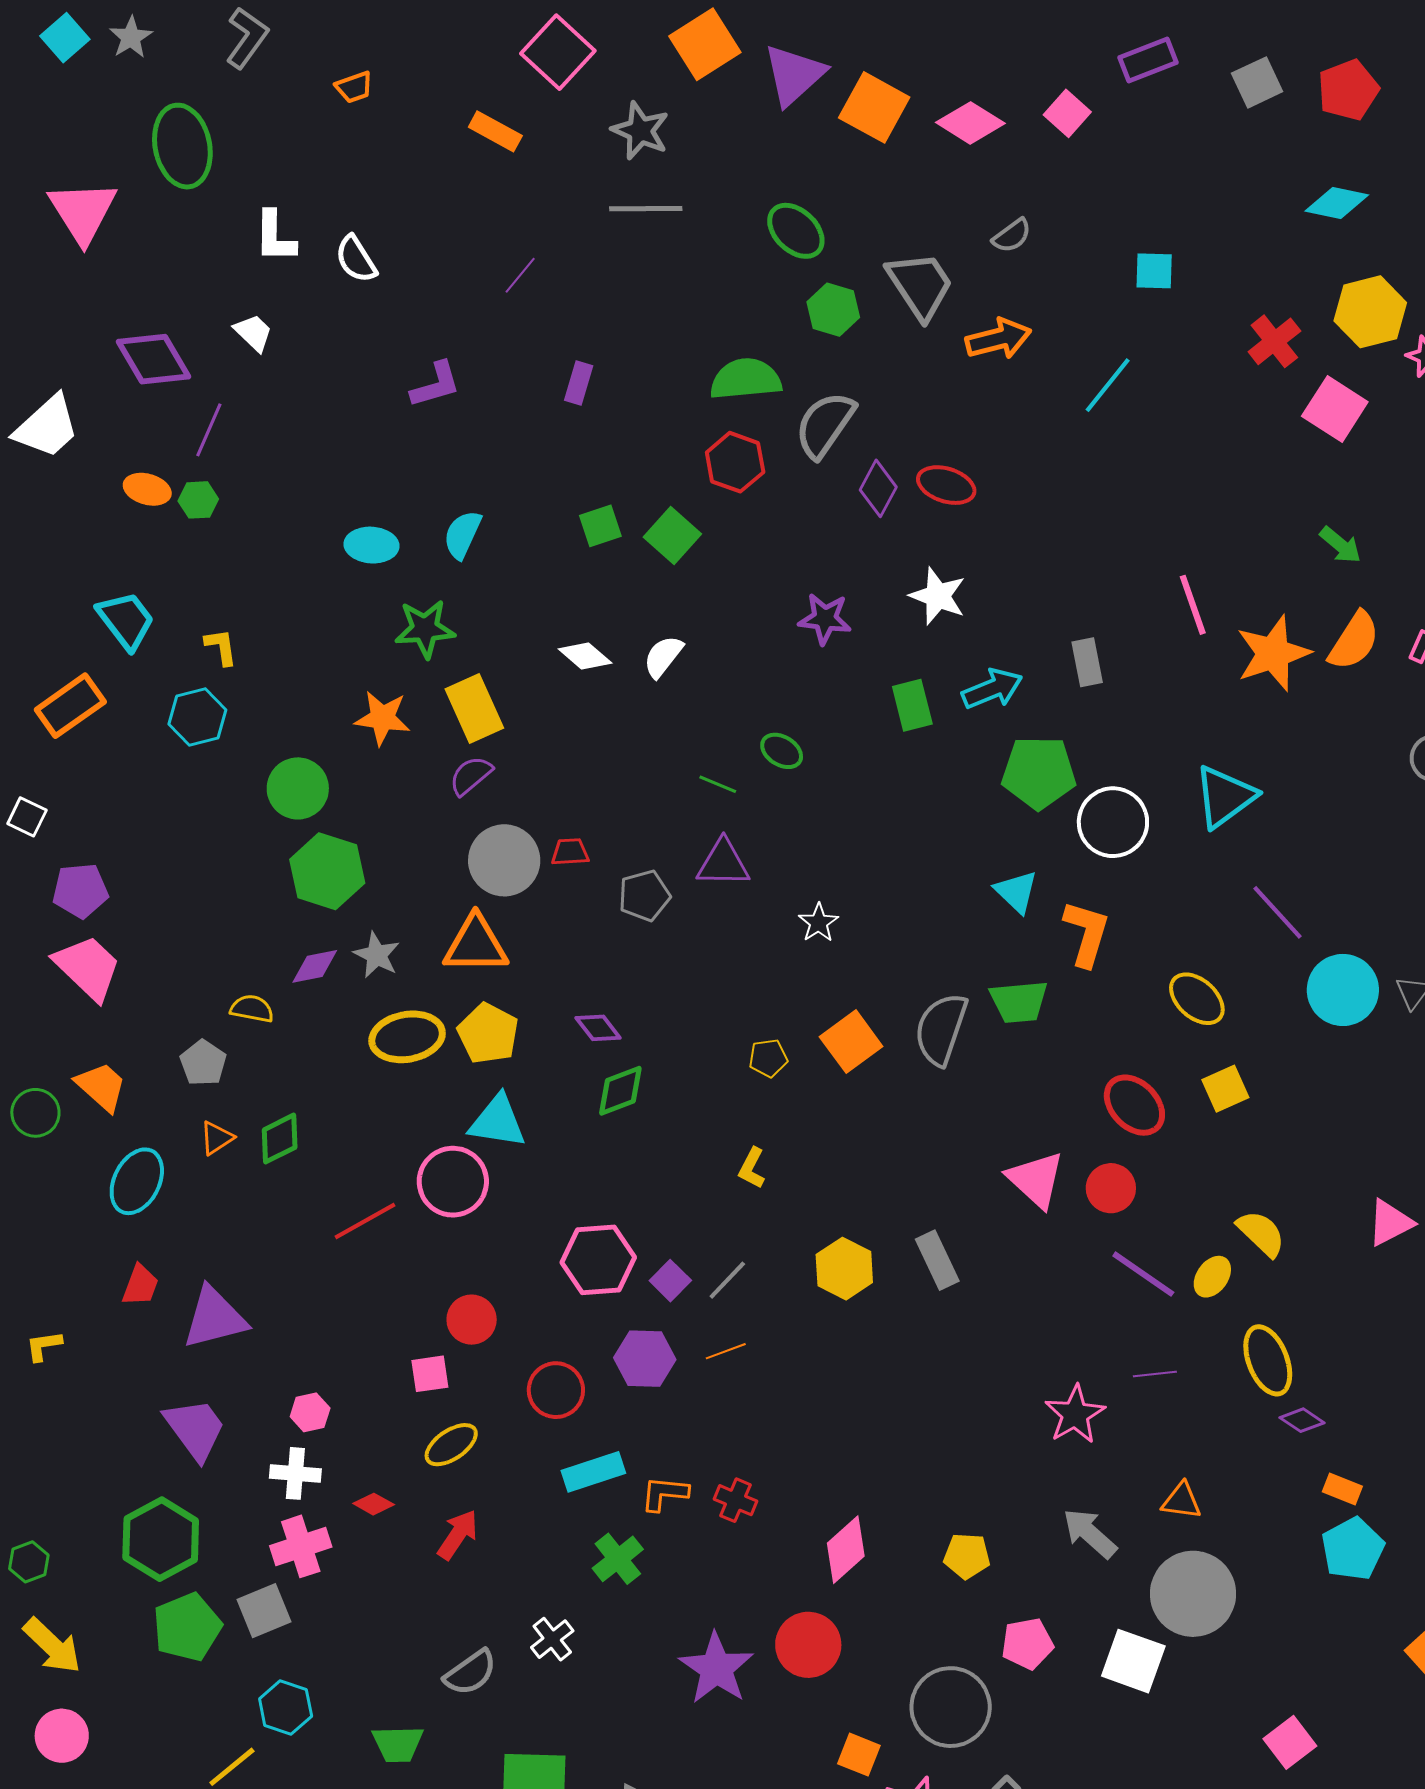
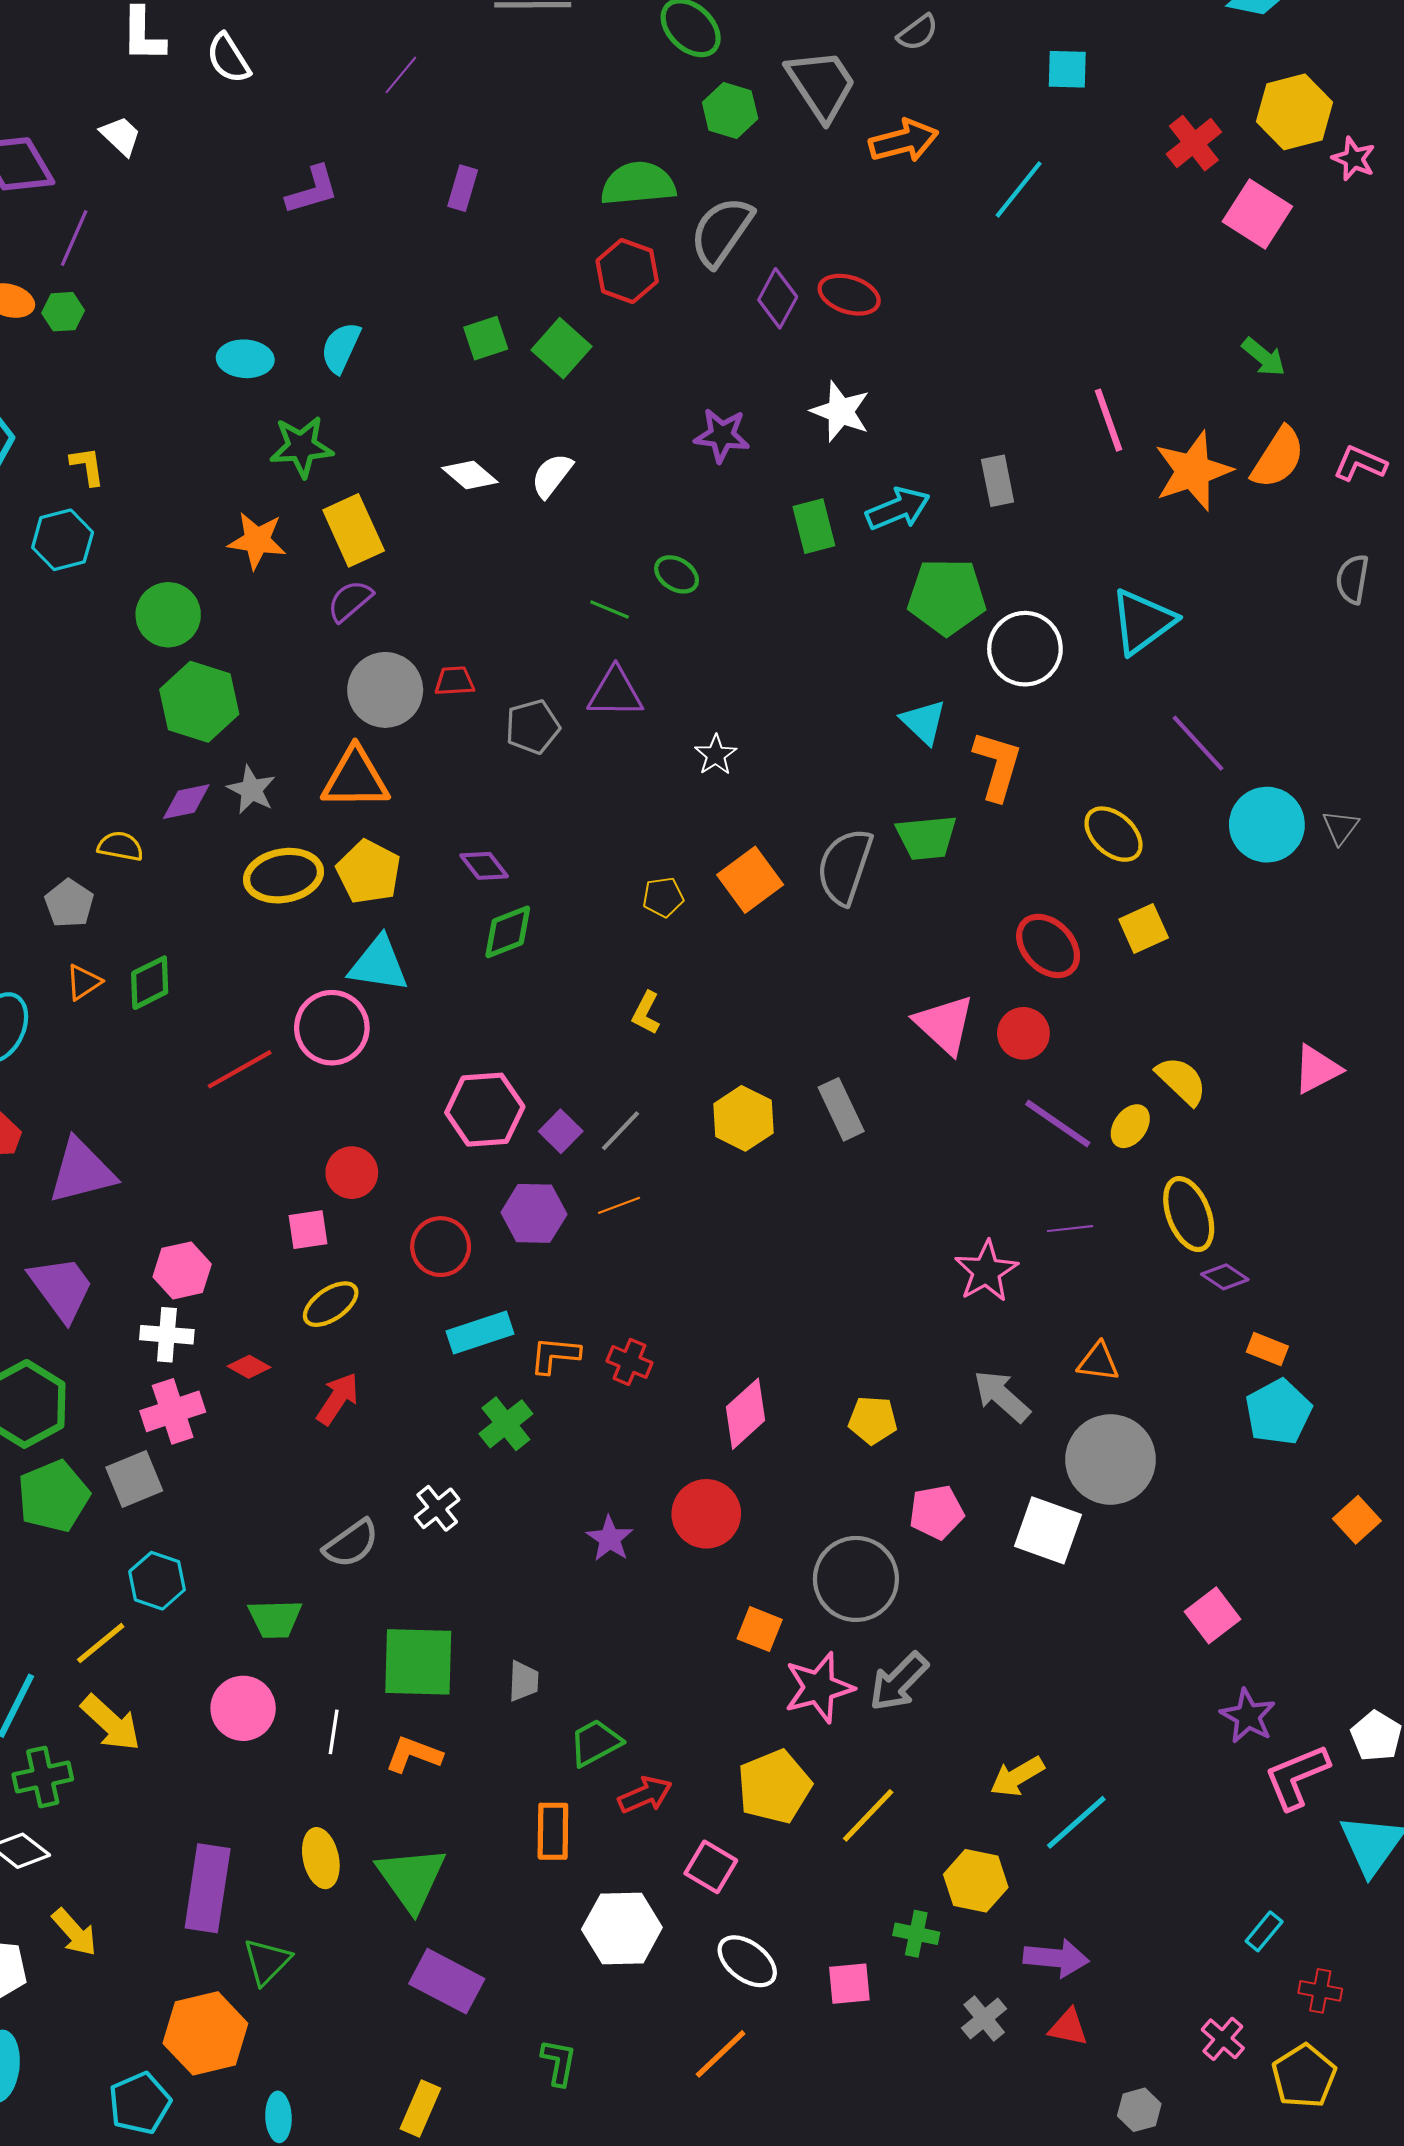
pink hexagon: (310, 1412) -> (182, 1270), size x1.4
purple star: (716, 1668) -> (610, 1539), size x0.6

